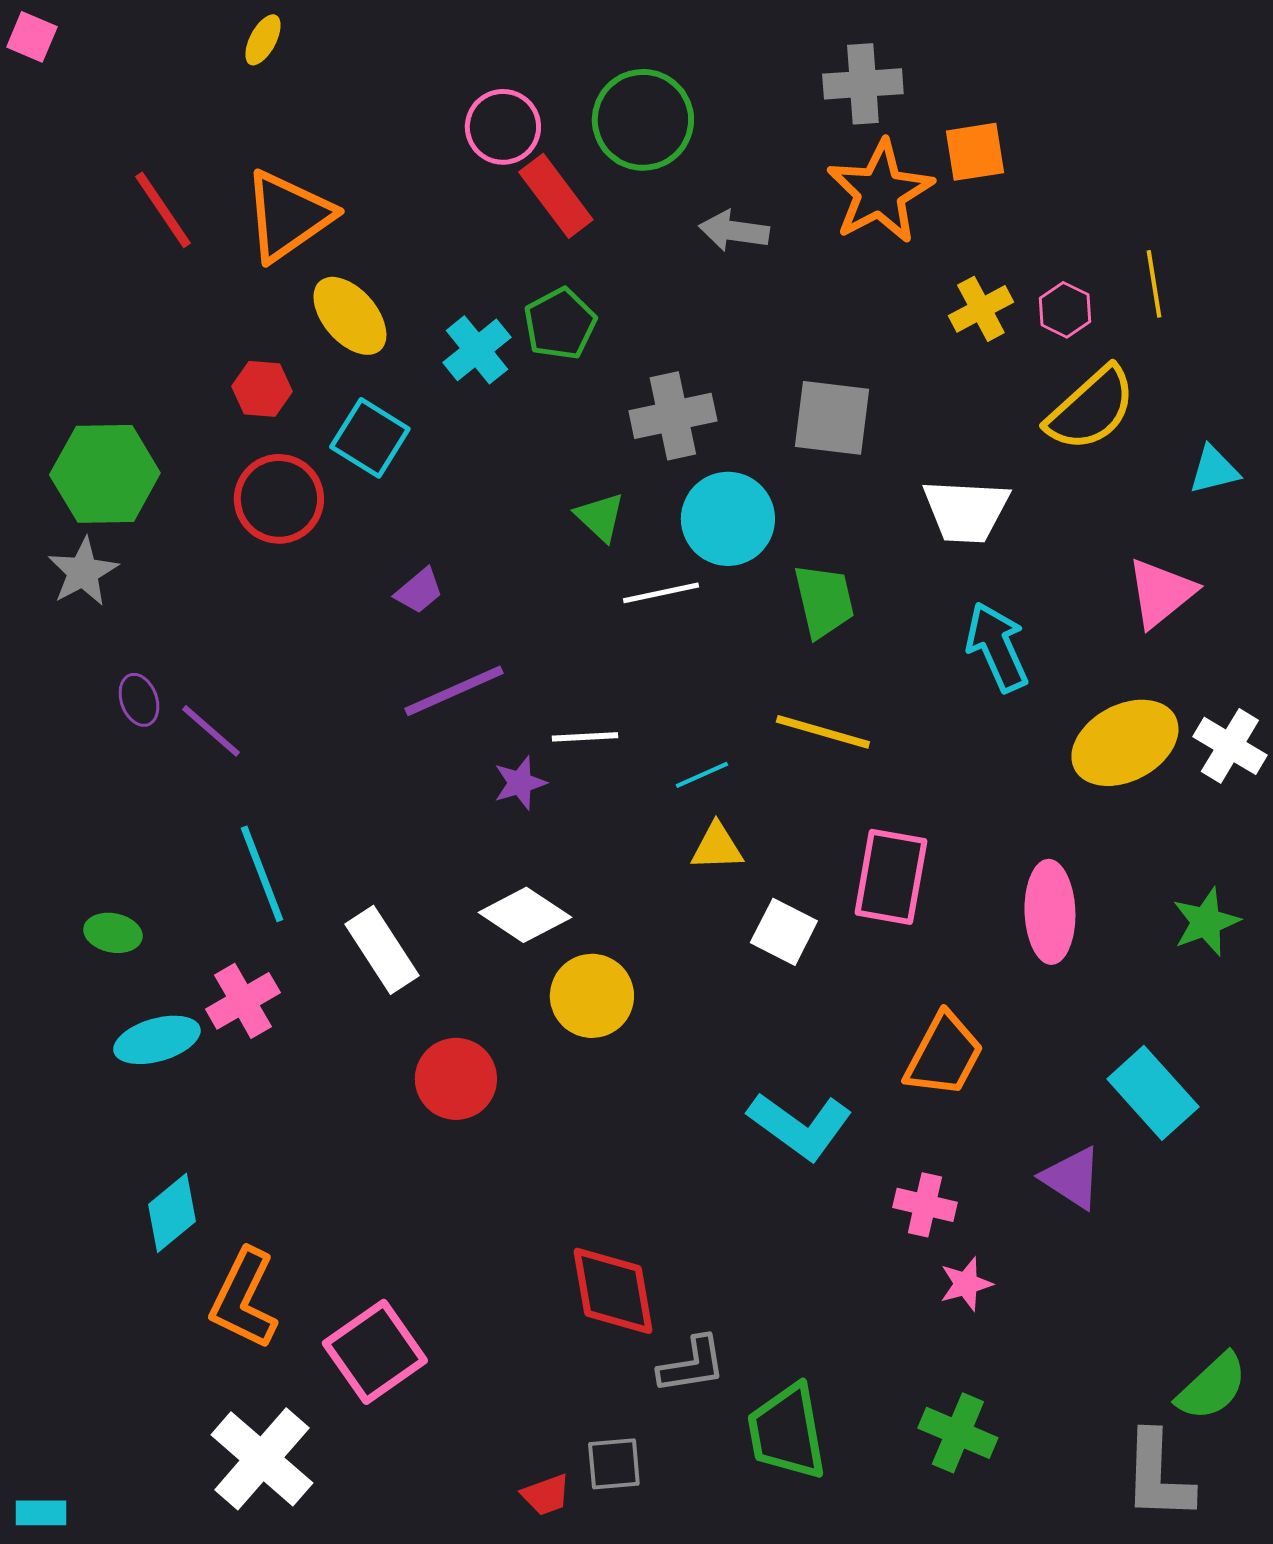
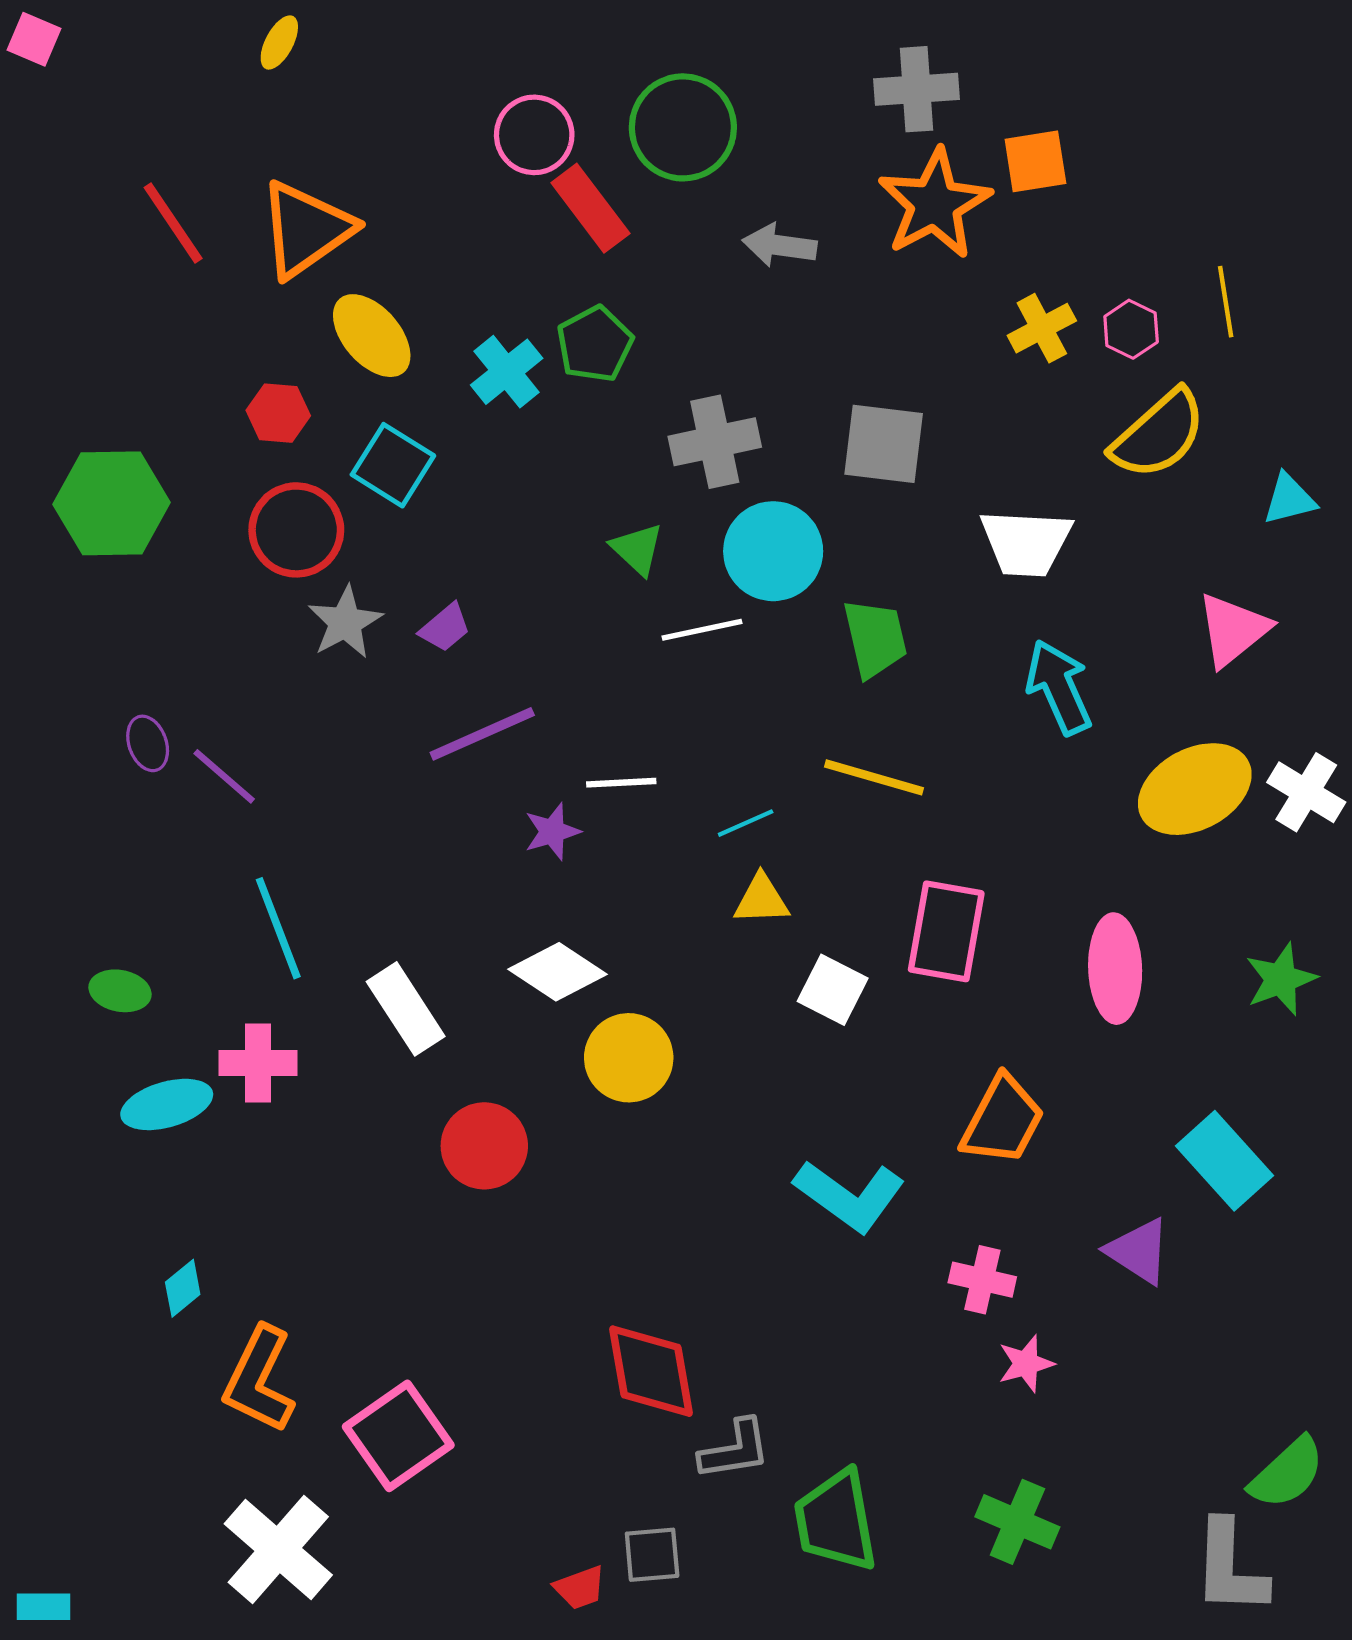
gray star: (83, 572) -> (345, 622), moved
pink cross: (243, 1001) -> (258, 1063), turned 30
cyan diamond: (172, 1213) -> (183, 1288), size x0.7

